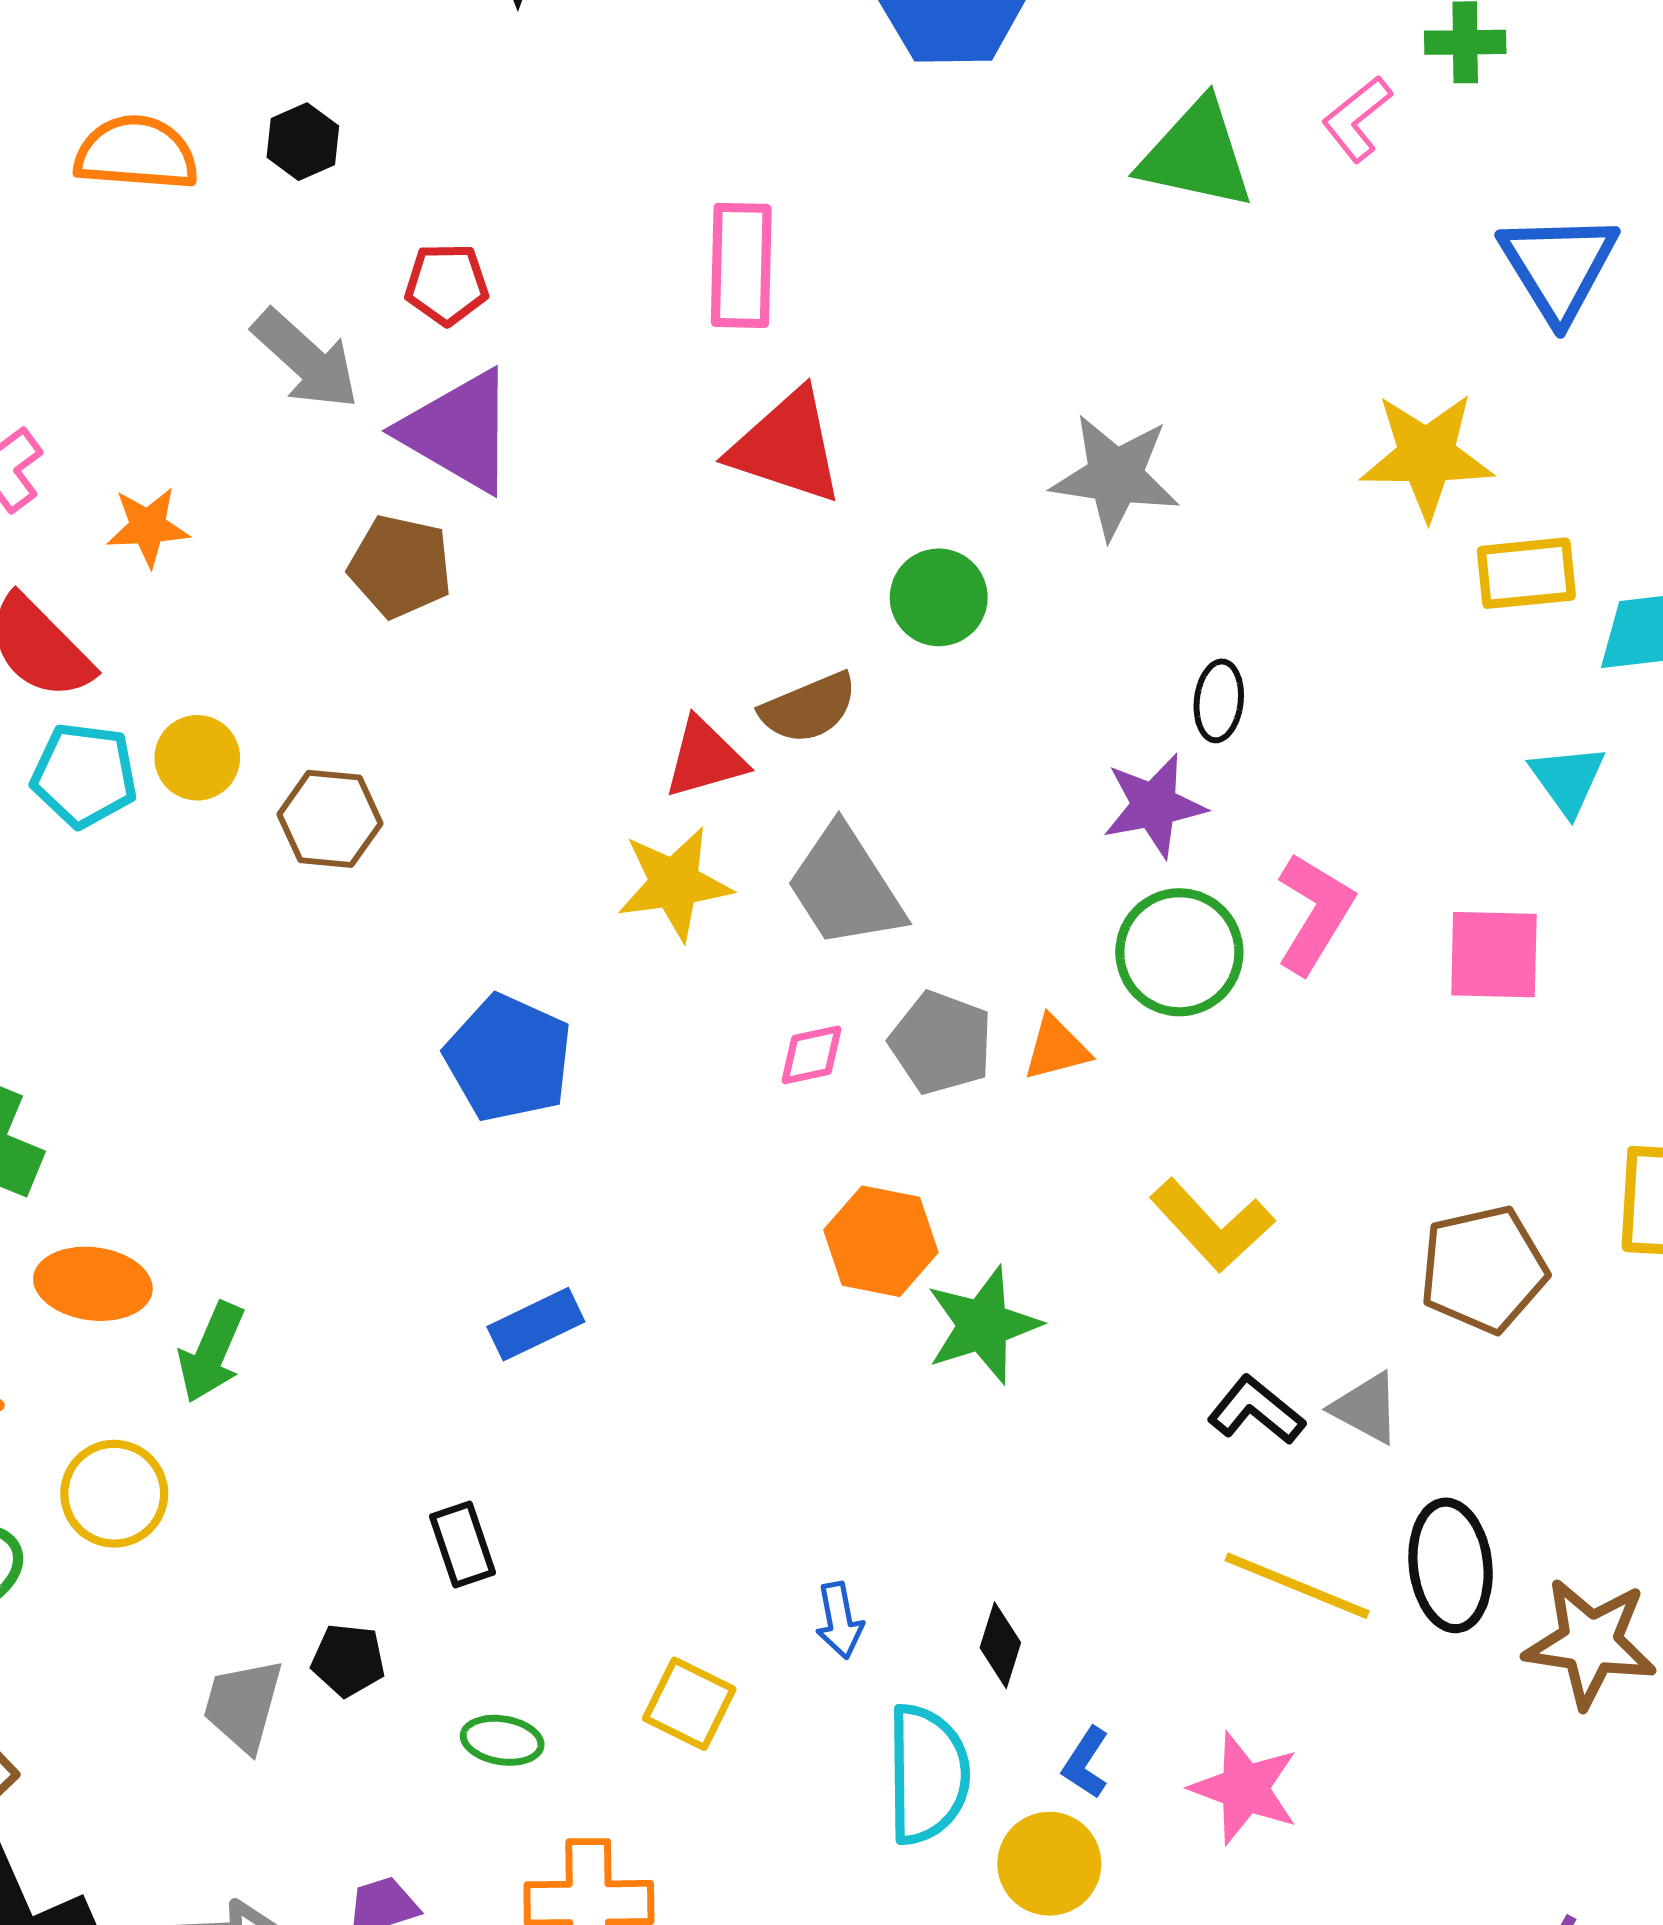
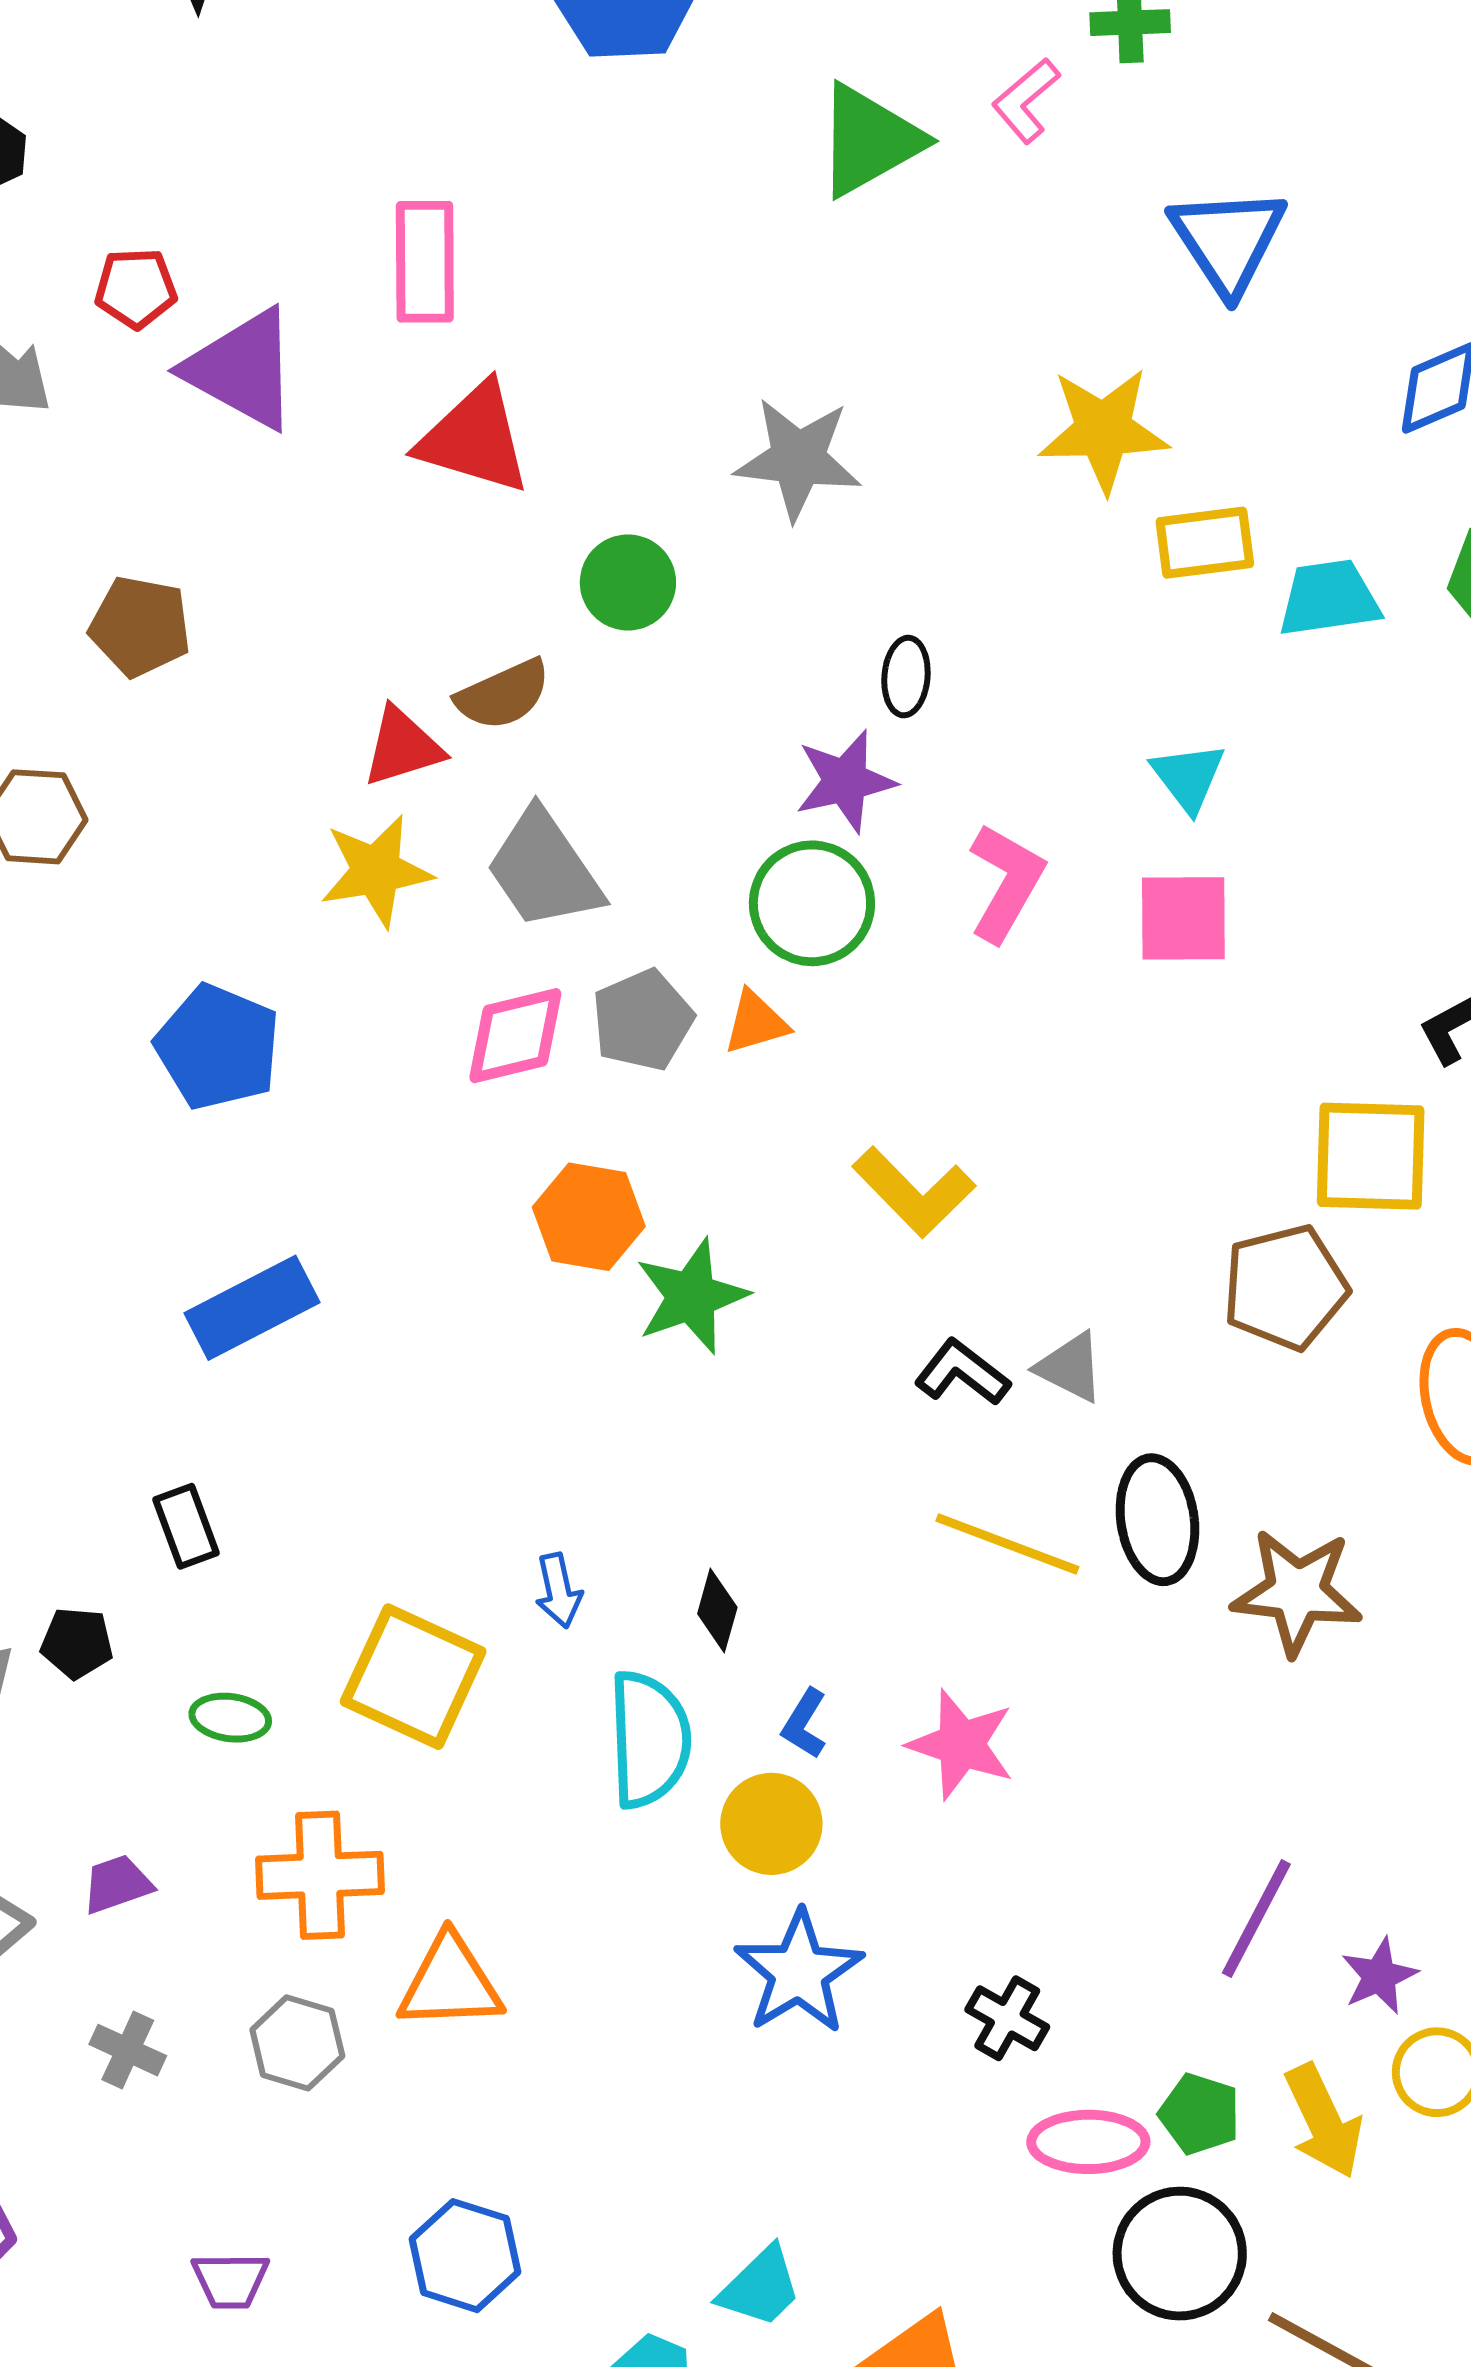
green triangle: (1196, 155) -> (869, 140), turned -40
purple triangle: (459, 431) -> (242, 369), moved
brown pentagon: (400, 566) -> (140, 626), moved
cyan triangle: (1568, 779) -> (1188, 777), moved
green circle: (1179, 952) -> (812, 903), moved
gray pentagon: (941, 1043) -> (643, 1020), turned 30
pink diamond: (811, 1055) -> (515, 1036), size x1.6
brown pentagon: (1483, 1269) -> (1285, 1287), moved
blue rectangle: (536, 1324) -> (252, 1308), size x1.4
yellow square: (689, 1704) -> (413, 1677), size x1.6

